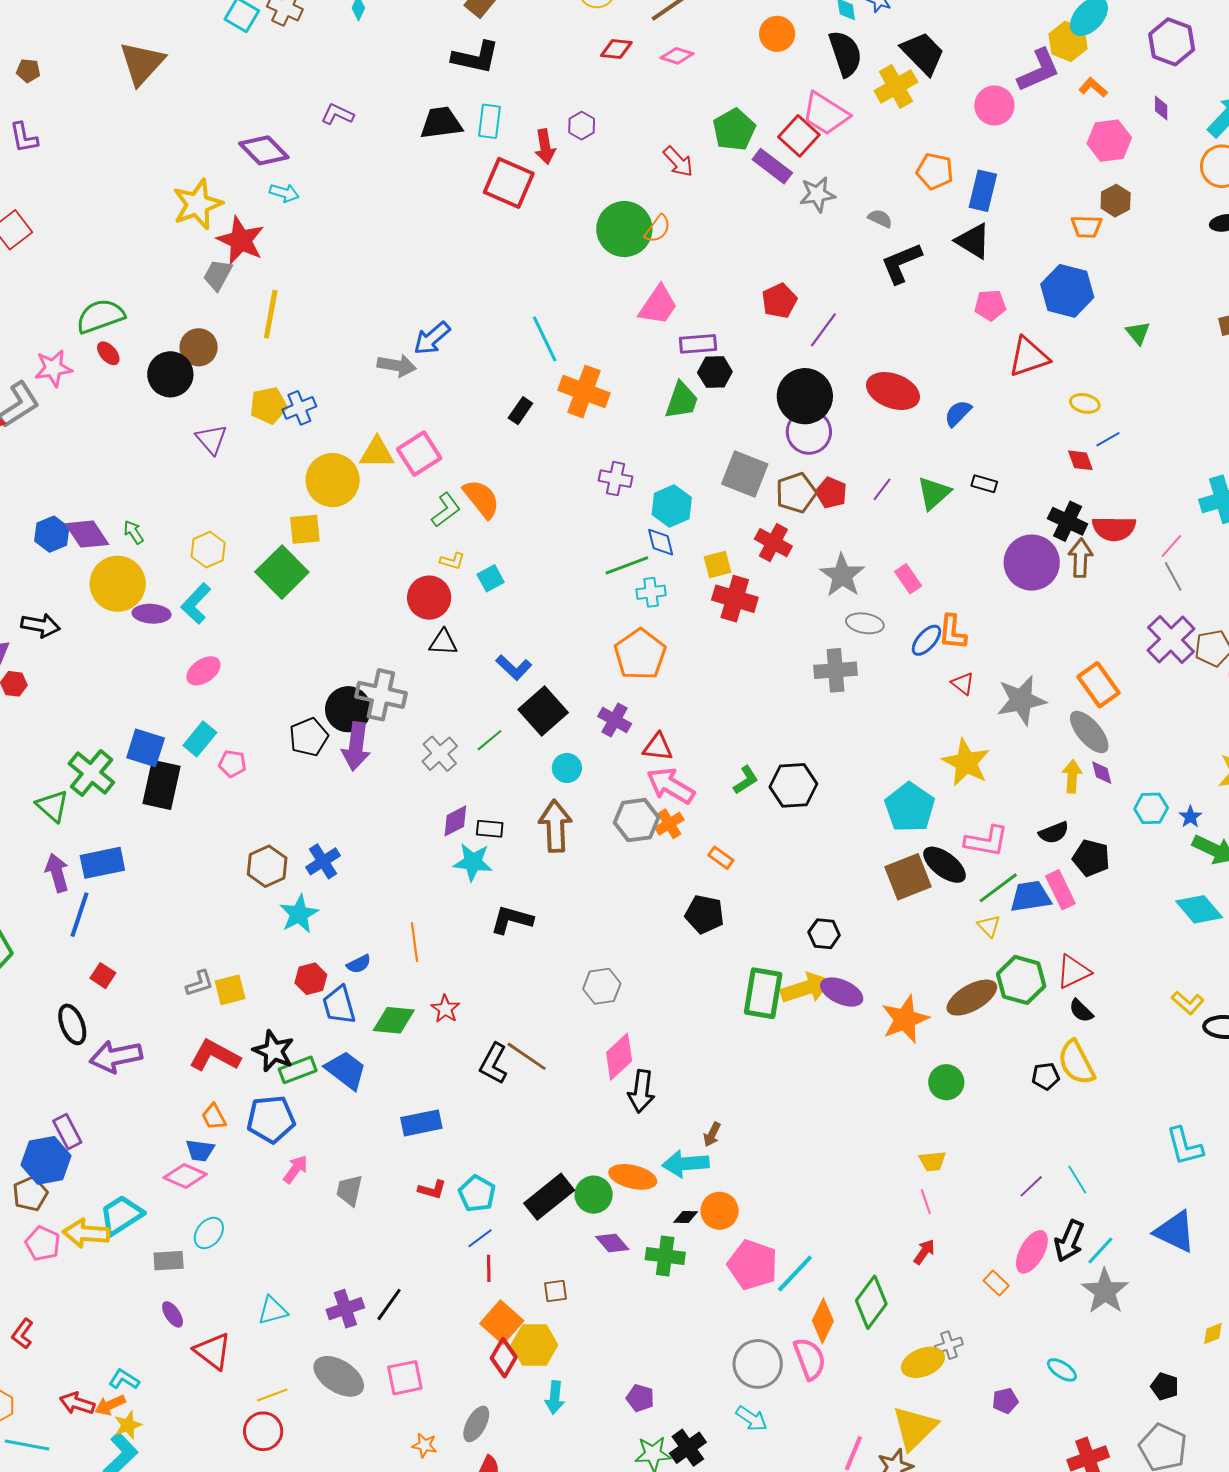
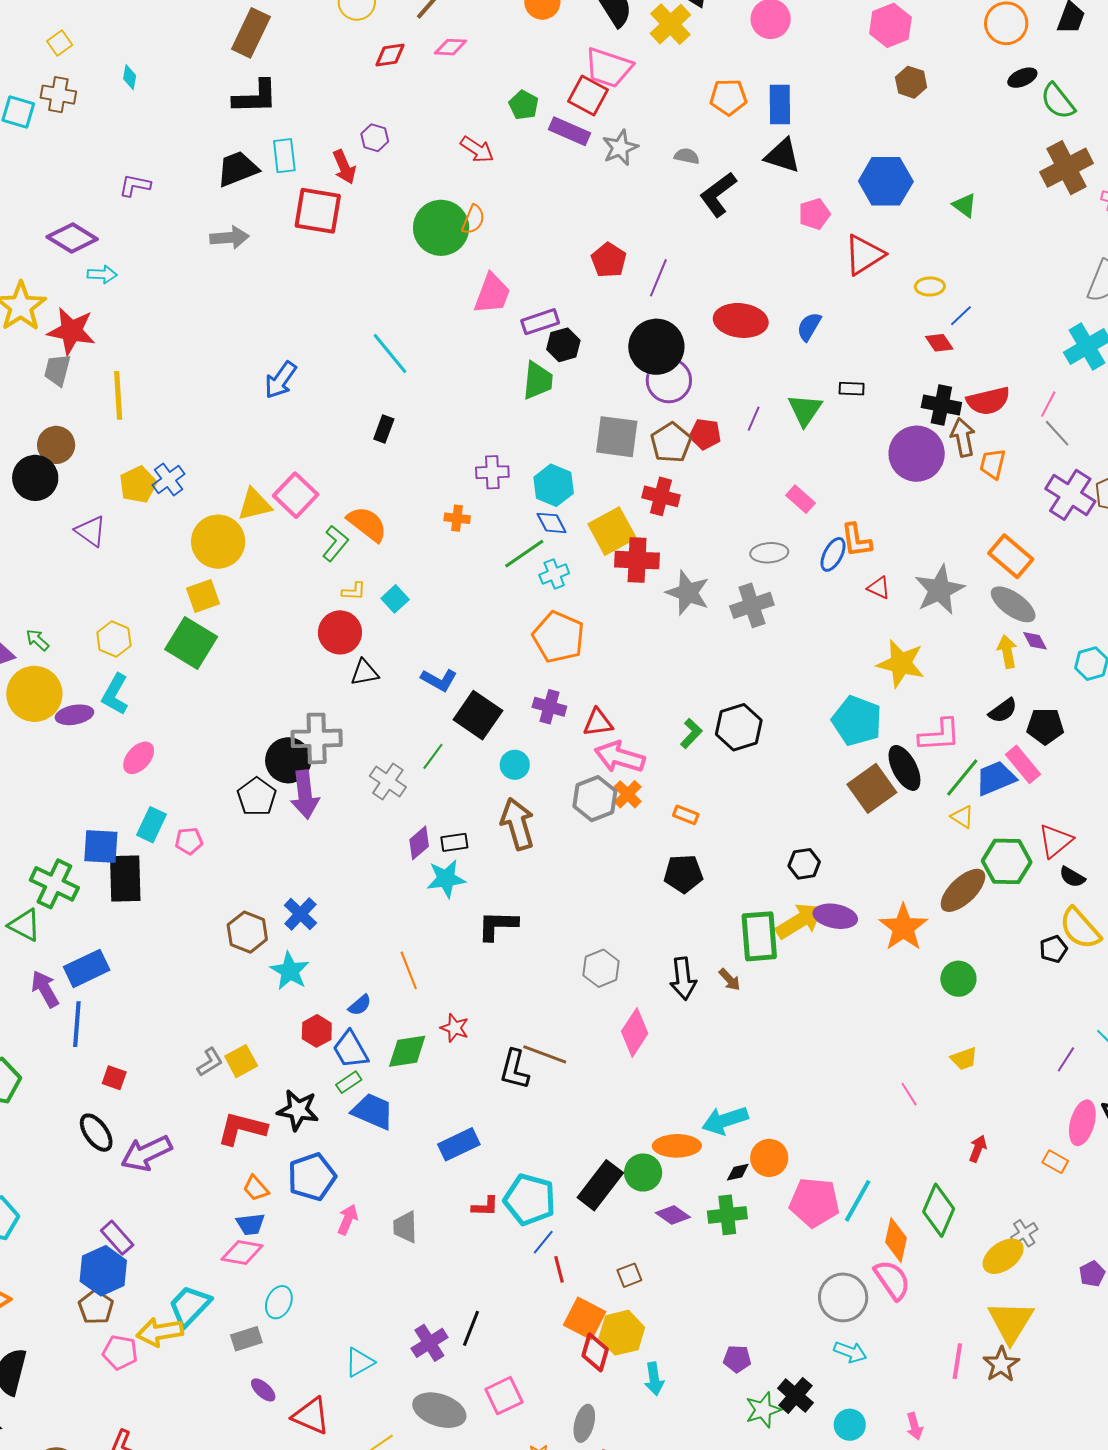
green pentagon: (734, 130) -> (524, 105), size x0.7
orange trapezoid: (1087, 227) -> (993, 464), moved, turned 116
gray arrow: (397, 366) -> (229, 237), moved
orange cross: (584, 392) -> (457, 518), moved, size x0.5
yellow square: (718, 565) -> (612, 531), size x1.6
gray star: (842, 575) -> (688, 593), moved
black ellipse: (945, 865) -> (904, 768), turned 39
green rectangle: (298, 1070) -> (349, 1082), moved, size x0.7
black arrow: (641, 1091) -> (683, 979), moved
brown arrow: (712, 1134) -> (730, 980), moved, turned -55
cyan pentagon: (477, 1194) -> (530, 1200), size x1.4
pink line: (926, 1202) -> (909, 1094), moved

